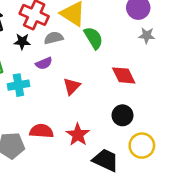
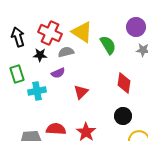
green semicircle: (93, 38) -> (108, 45), moved
red diamond: (124, 75) -> (124, 83), turned 35

